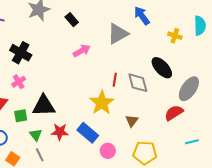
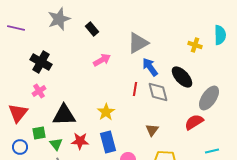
blue arrow: (142, 16) -> (150, 67), moved
yellow star: (102, 103) -> (106, 112), moved, size x0.7
green square: (21, 116) -> (39, 133), moved
blue rectangle: (88, 133) -> (108, 142), turned 35

